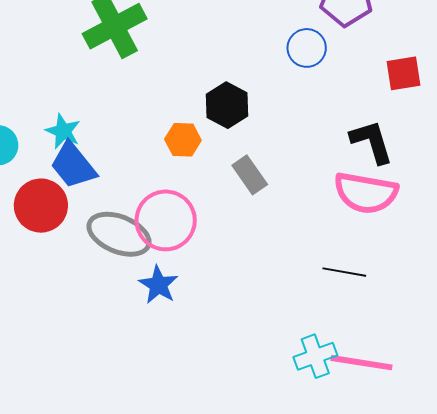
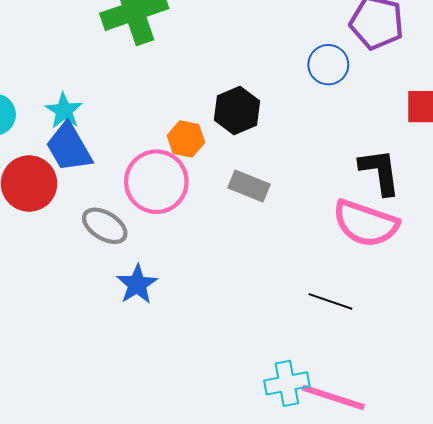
gray rectangle: (250, 175) -> (249, 186), turned -42
pink circle: (166, 220) -> (156, 182), moved
gray ellipse: (119, 234) -> (105, 226), size x0.7

